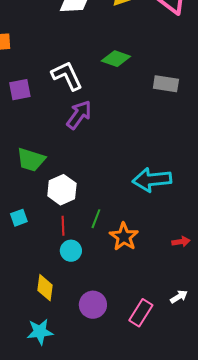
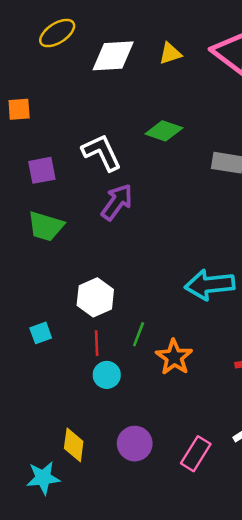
green trapezoid: (31, 160) -> (46, 226), moved
yellow diamond: (45, 288) -> (74, 445), moved
cyan star: (40, 332) -> (43, 478), moved

